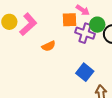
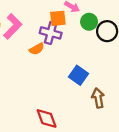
purple cross: (85, 33) -> (51, 33), moved

